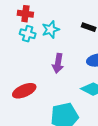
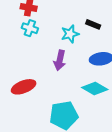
cyan star: (51, 29) -> (70, 34), moved

